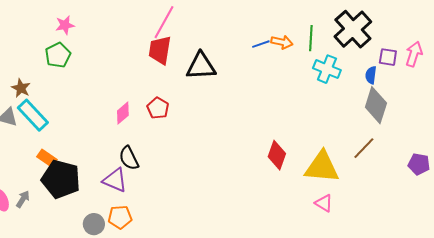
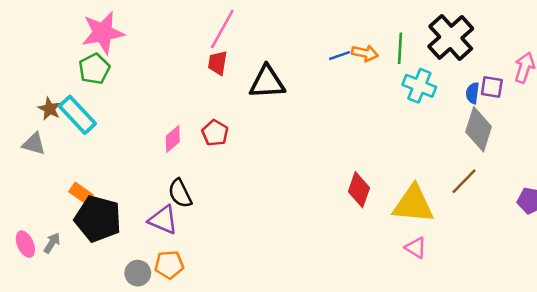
pink star: (65, 25) -> (103, 33), size x1.8
red trapezoid: (160, 50) -> (218, 63), size x0.7
purple square: (388, 57) -> (492, 87), moved
cyan rectangle: (33, 115) -> (77, 115), moved

